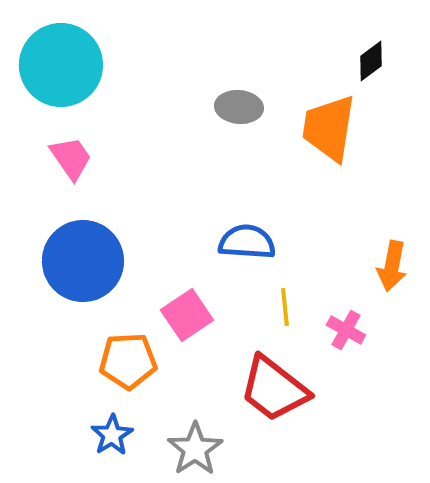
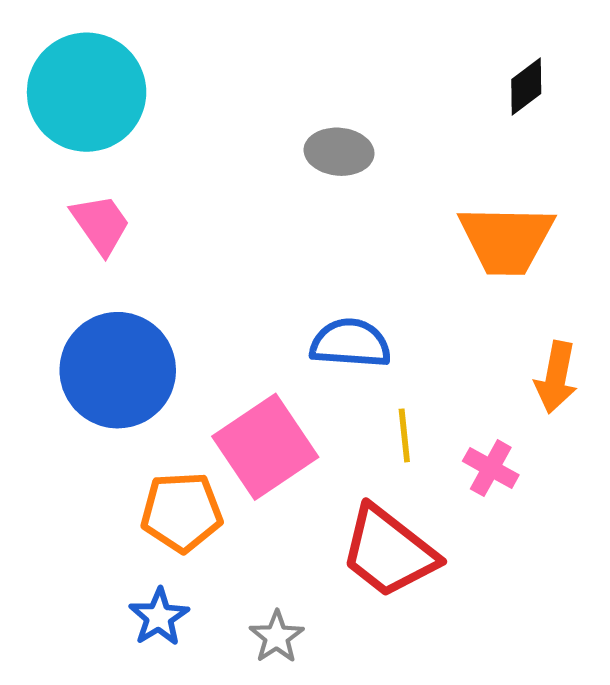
orange trapezoid: (329, 128) -> (506, 240), moved, turned -98
pink square: (187, 315) -> (265, 447), size x1.4
gray star: (195, 449) -> (277, 637), size x0.7

